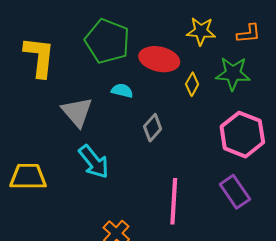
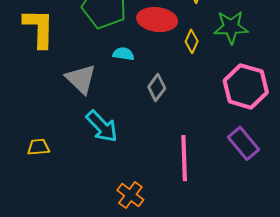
yellow trapezoid: (28, 177) -> (38, 147), size x0.6

